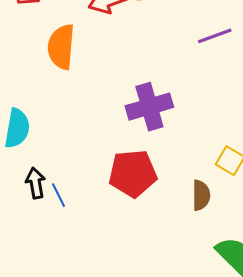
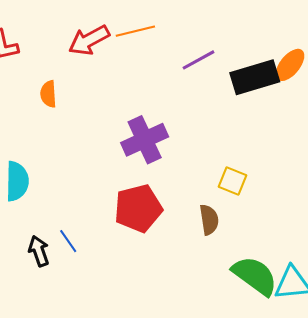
orange semicircle: (61, 47) -> (48, 94), size x0.6
black arrow: (35, 183) -> (39, 251), moved

